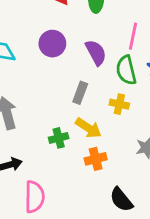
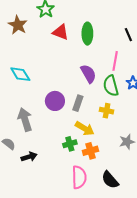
purple circle: (52, 44) -> (55, 101), moved
green cross: (59, 138) -> (70, 144), moved
pink semicircle: (35, 197) -> (79, 177), moved

